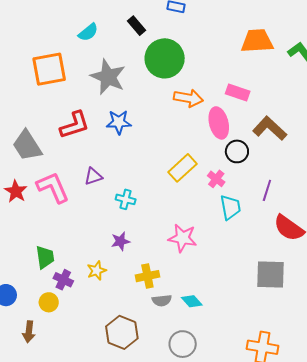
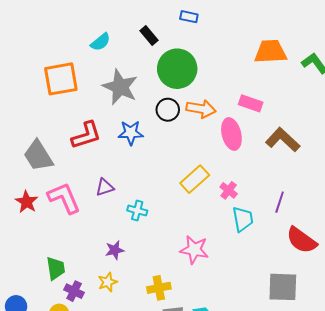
black circle: (237, 151) -> (168, 110), moved
purple star: (120, 241) -> (115, 250), moved

